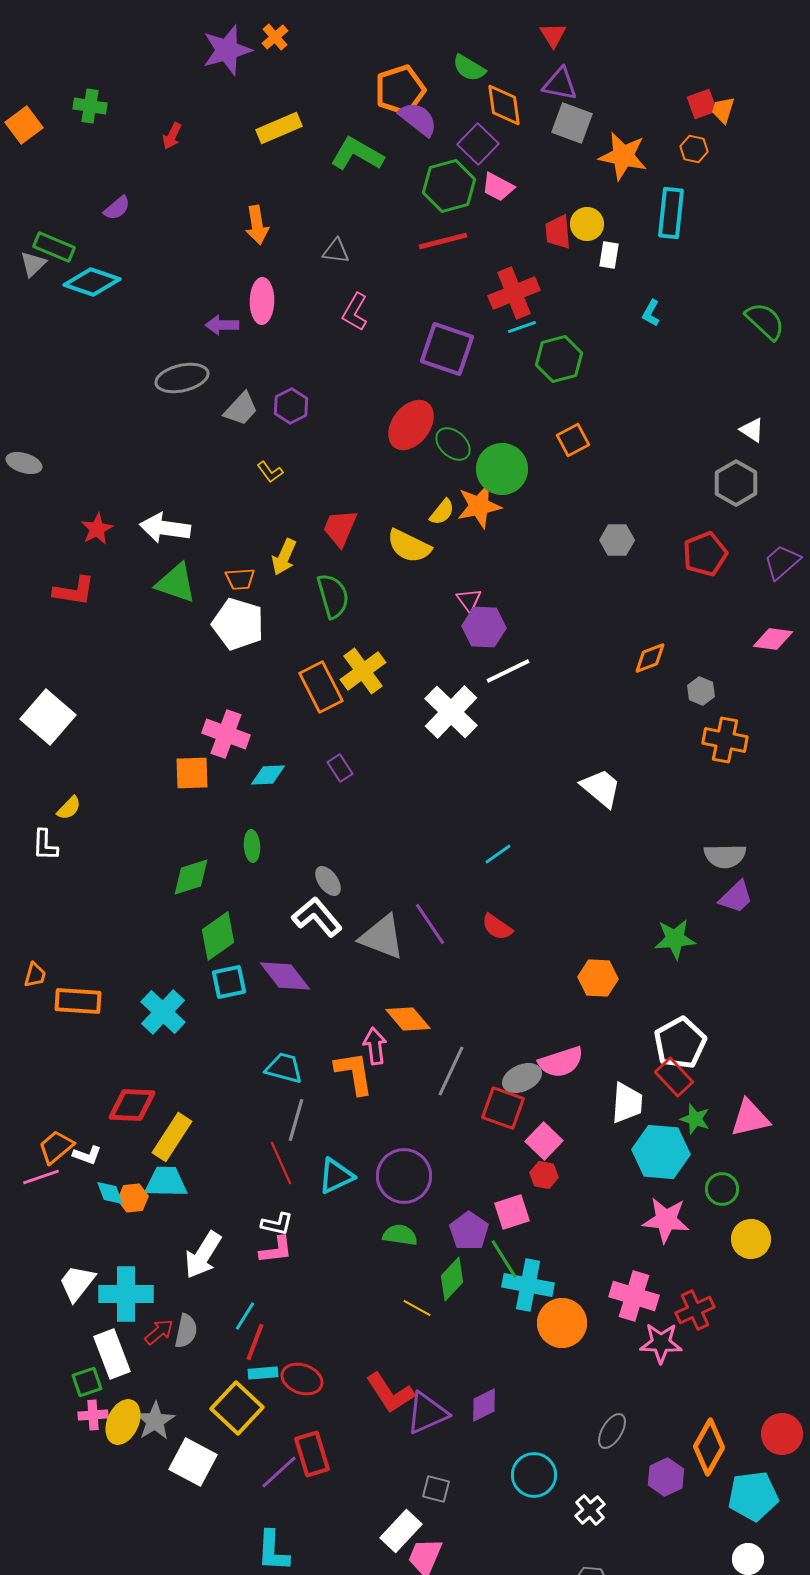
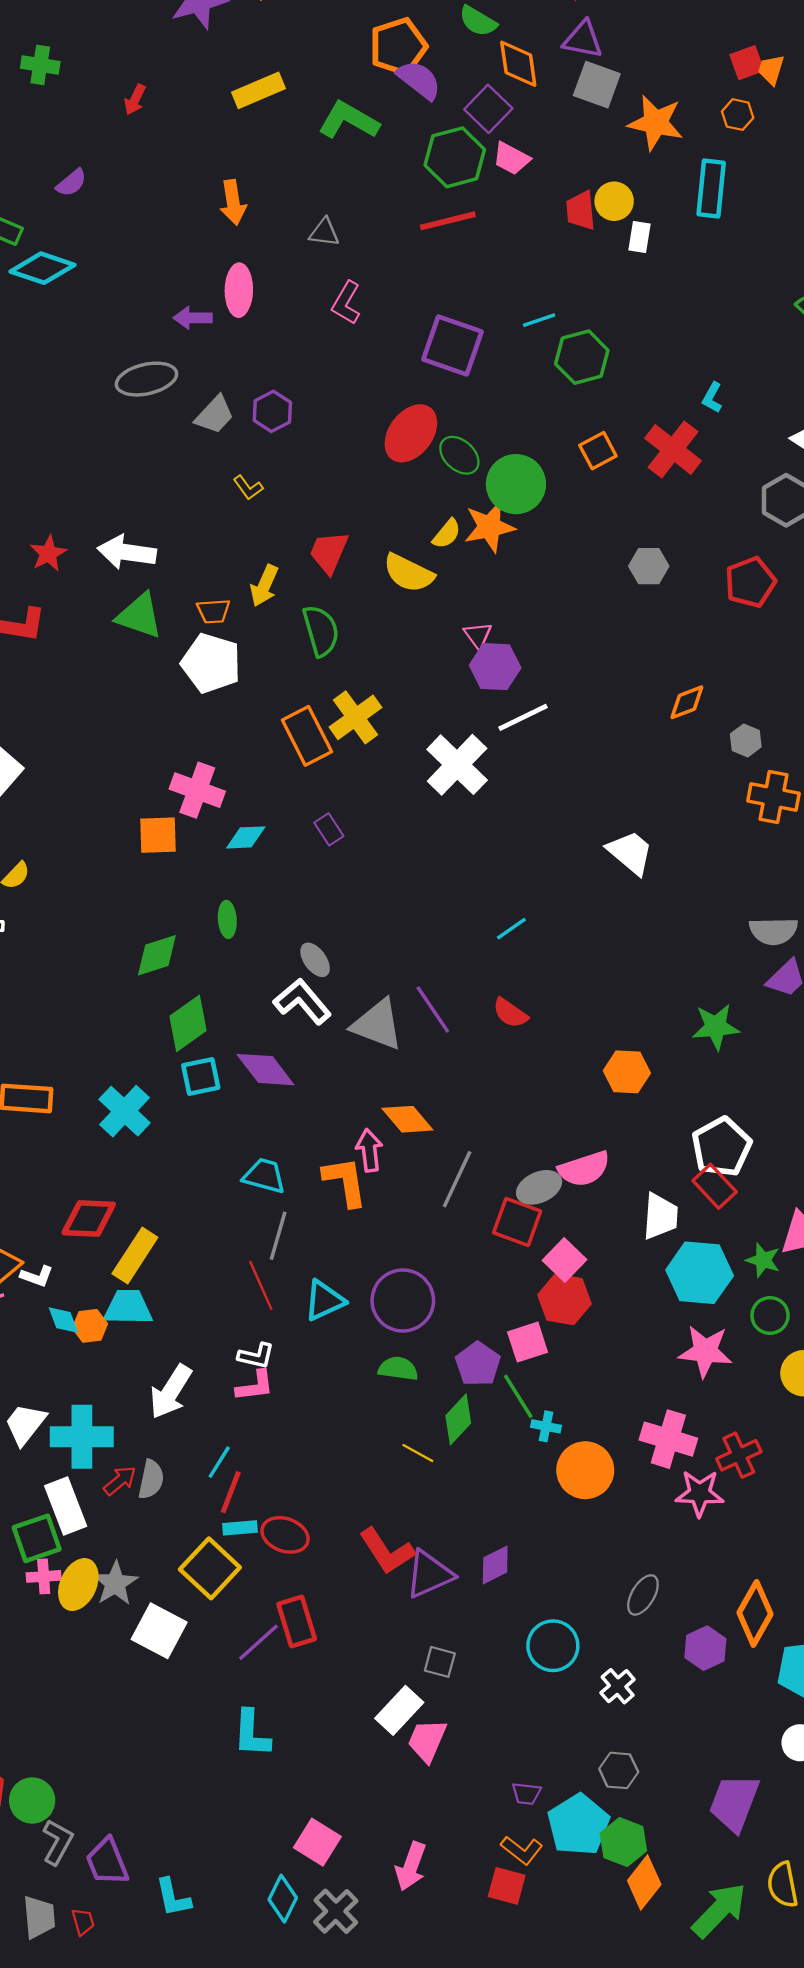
red cross: (514, 293) -> (673, 449), moved, turned -30
cyan L-shape: (651, 313) -> (712, 398), moved
green star: (695, 1119) -> (763, 1260), moved
red hexagon: (544, 1175) -> (564, 1299), size x1.6
cyan cross: (528, 1285) -> (546, 1426), size x0.5
green square: (87, 1382) -> (37, 1538), size x1.4

